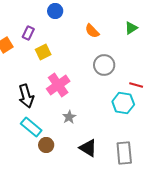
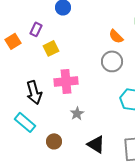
orange semicircle: (92, 31) -> (116, 36), moved
pink cross: (58, 85) -> (66, 81), turned 30
cyan rectangle: (31, 127) -> (25, 122), moved

